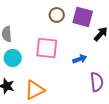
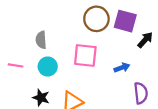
brown circle: (57, 15) -> (96, 19), size x1.5

